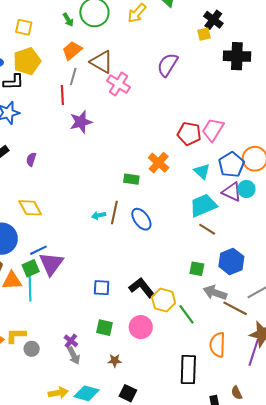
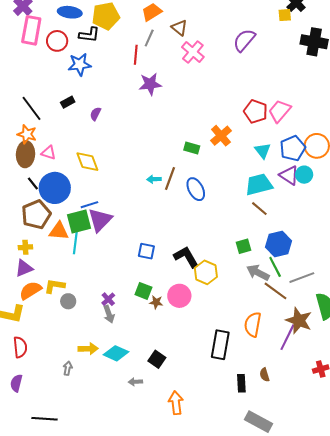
brown triangle: (102, 62) -> (179, 28), size x0.7
green square: (31, 268) -> (79, 221), size x1.4
green square: (197, 269) -> (243, 246), turned -35
green line: (187, 314) -> (275, 267), moved
brown star: (115, 361) -> (156, 302), moved

